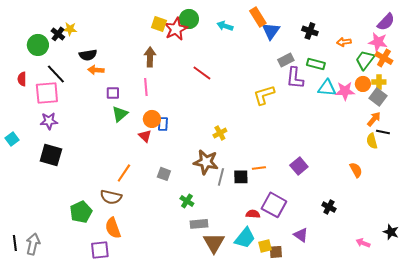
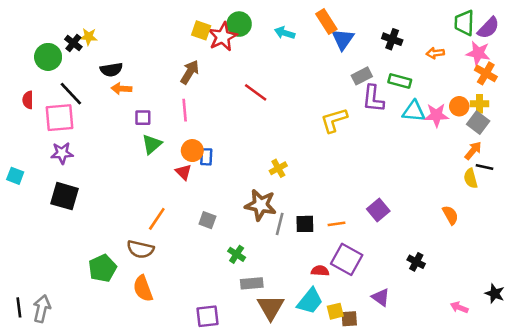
brown arrow: (150, 57) -> (190, 72), turned 30
green trapezoid: (365, 60) -> (464, 23), moved, turned -35
cyan square: (12, 139) -> (15, 176), turned -32
orange line: (259, 168) -> (337, 224), moved
purple square: (100, 250) -> (207, 316), moved

